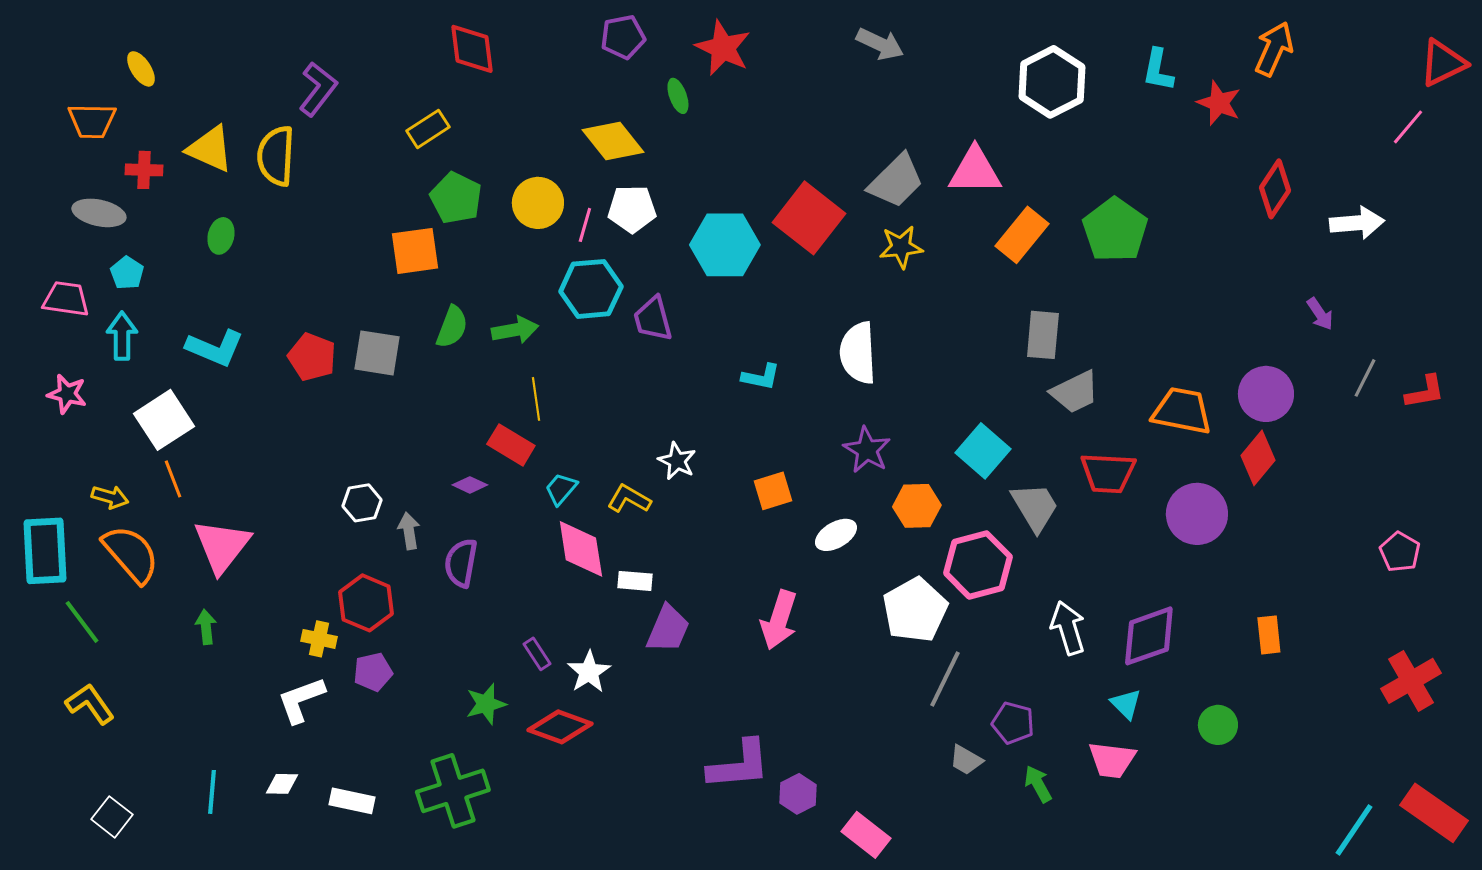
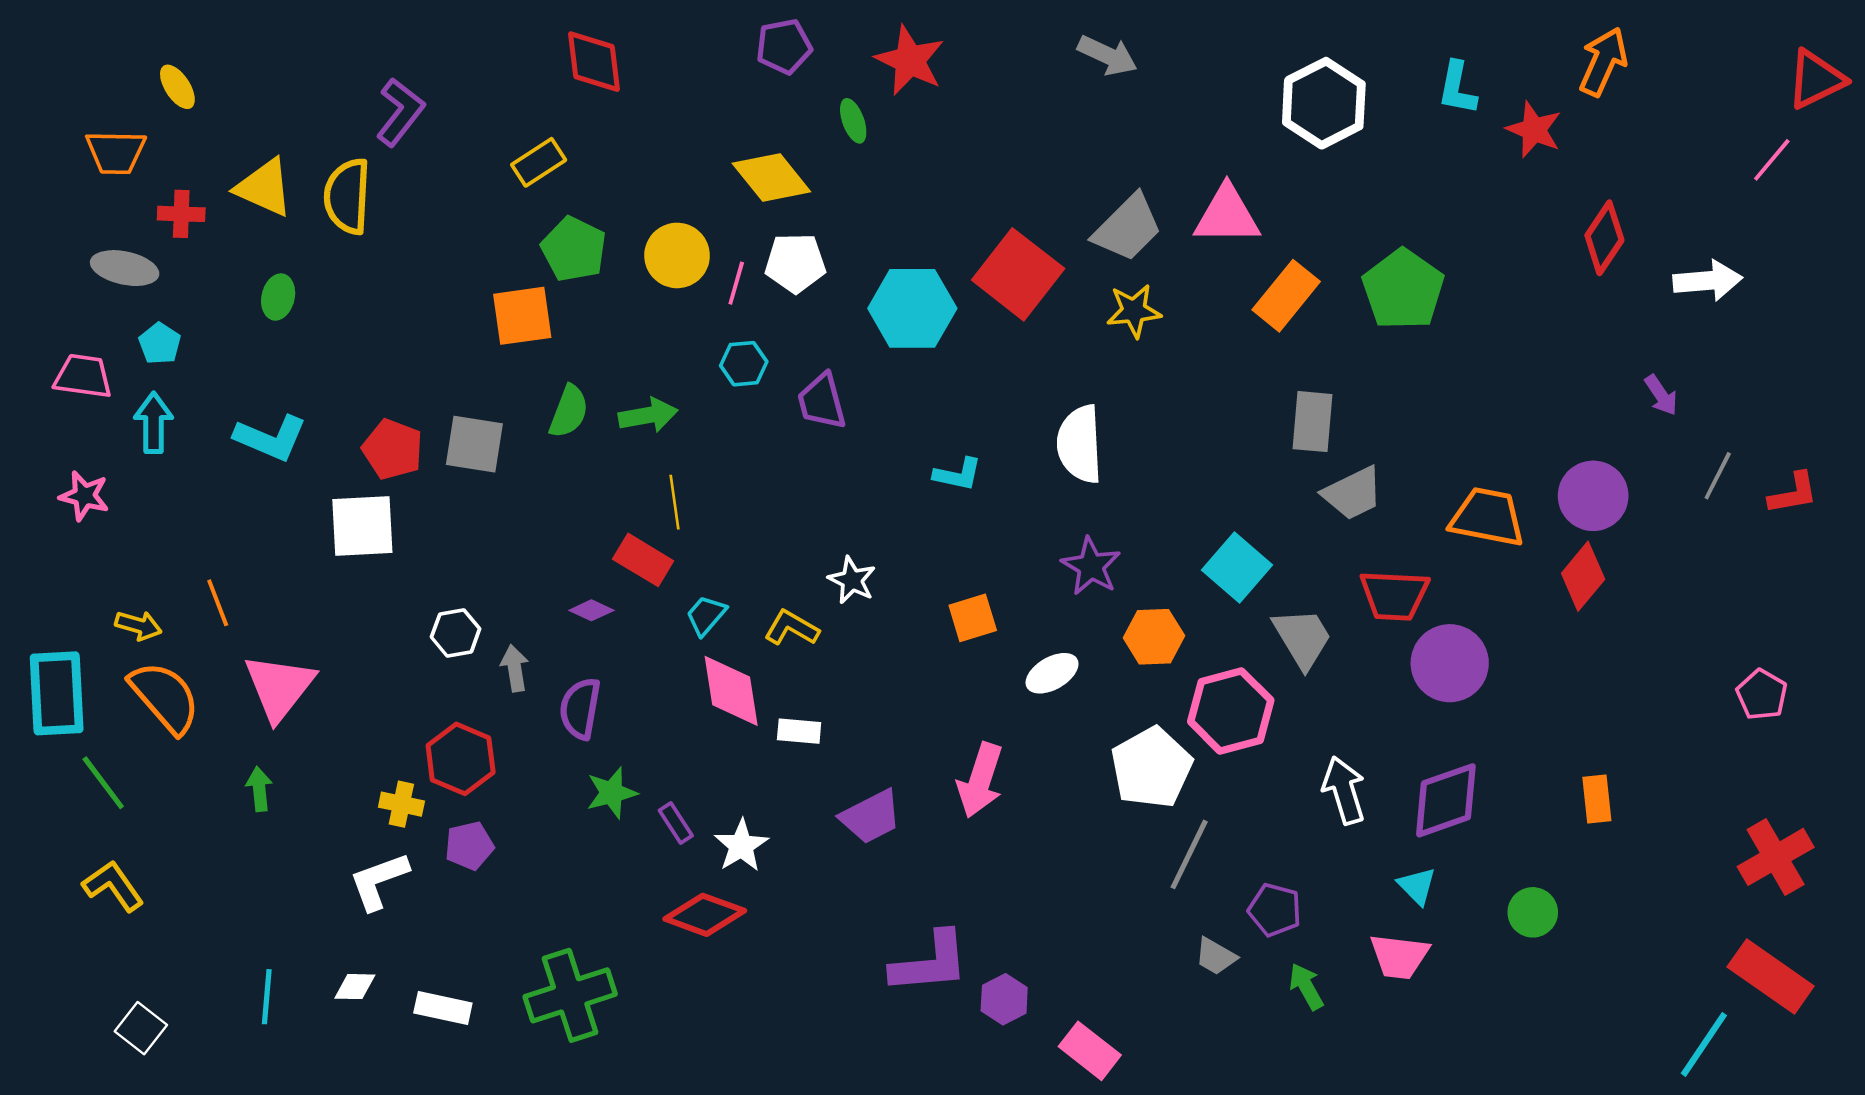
cyan hexagon: (591, 289) -> (744, 364), size x0.6
white square: (164, 420) -> (362, 526), moved, turned 30
purple circle: (1197, 514) -> (1450, 663), moved
purple trapezoid: (668, 629) -> (871, 817), moved, turned 40
green star: (486, 704) -> (612, 793), moved
red rectangle: (1434, 813) -> (1771, 977), moved

